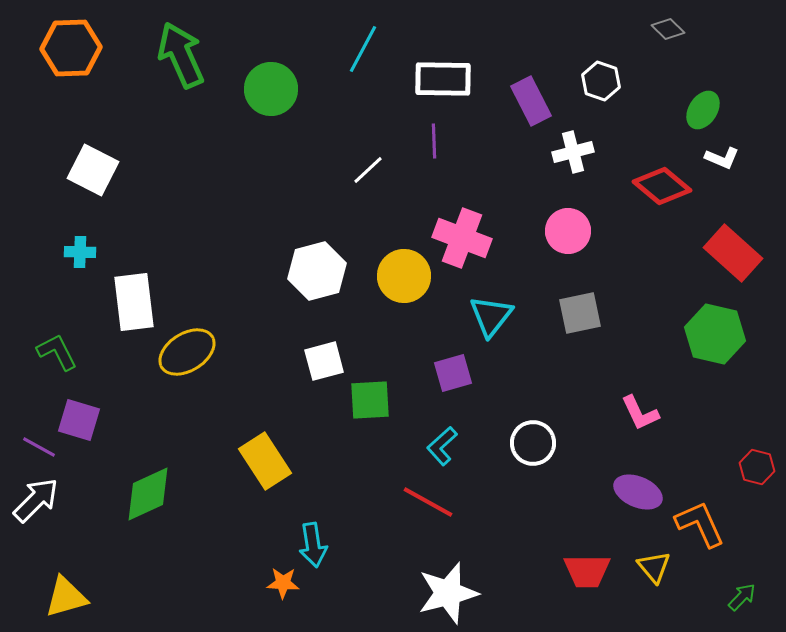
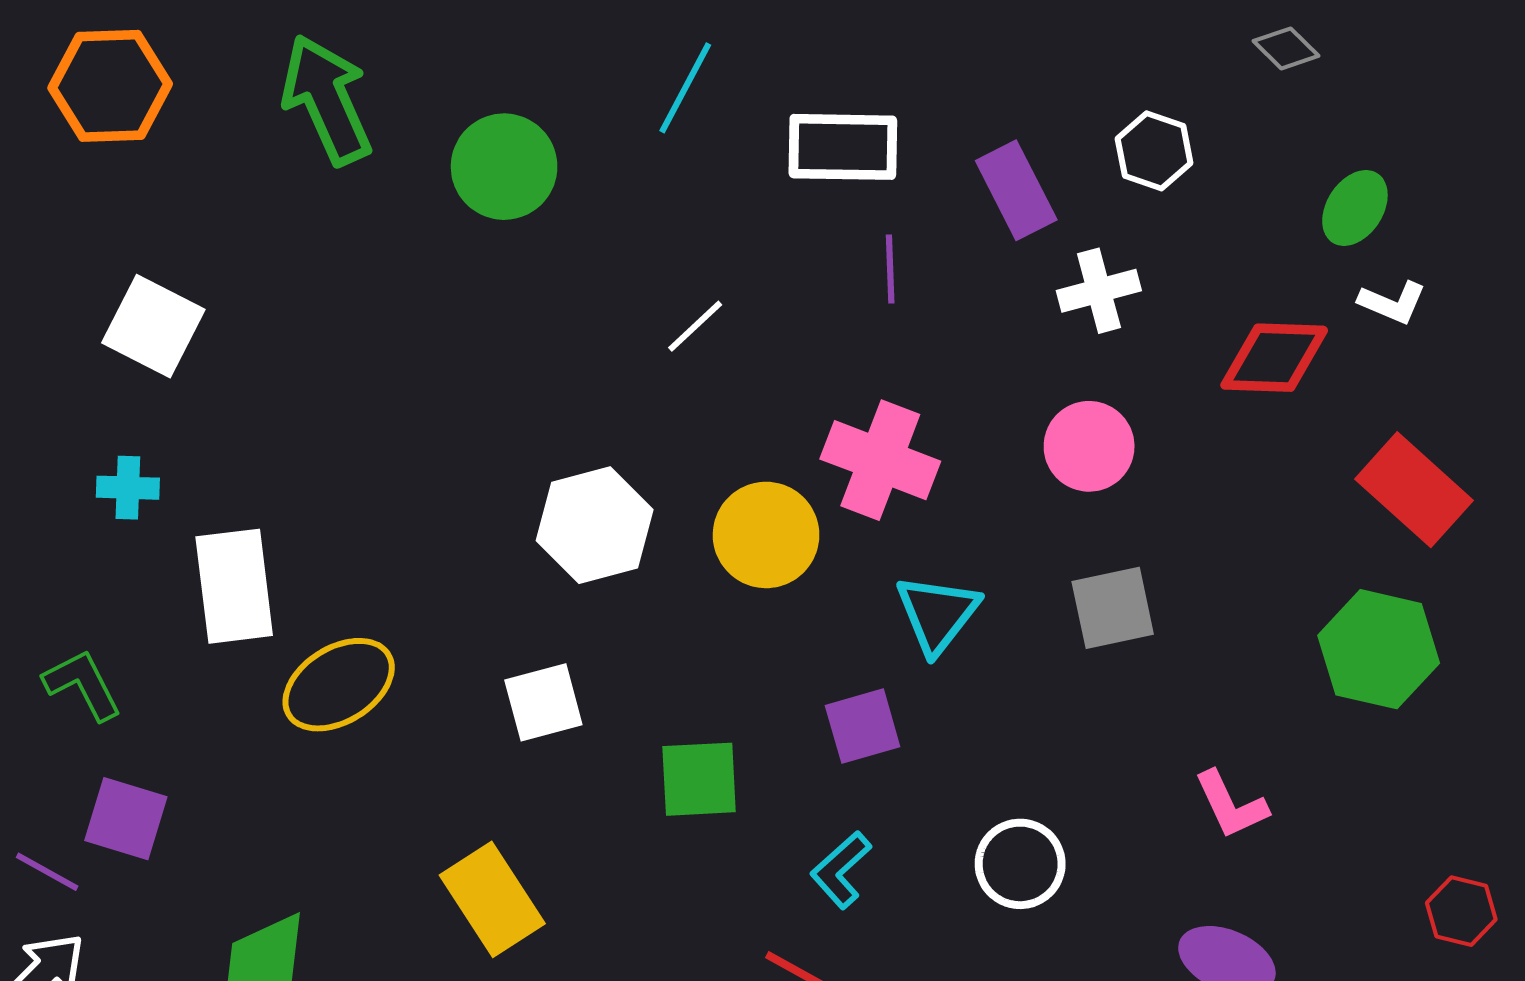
purple line: (434, 141) -> (890, 269), moved
red diamond: (662, 186) -> (1274, 358), turned -38
white square: (324, 361) -> (543, 702), moved

